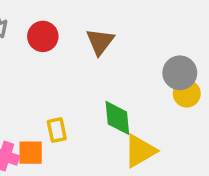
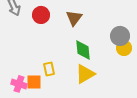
green diamond: (117, 118) -> (83, 50), moved
yellow triangle: (140, 151) -> (85, 74), moved

